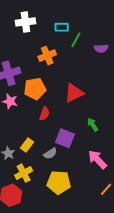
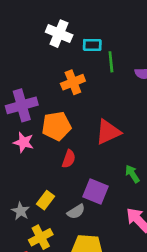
white cross: (25, 22) -> (59, 34), moved, turned 30
green line: (76, 40) -> (111, 62), turned -35

